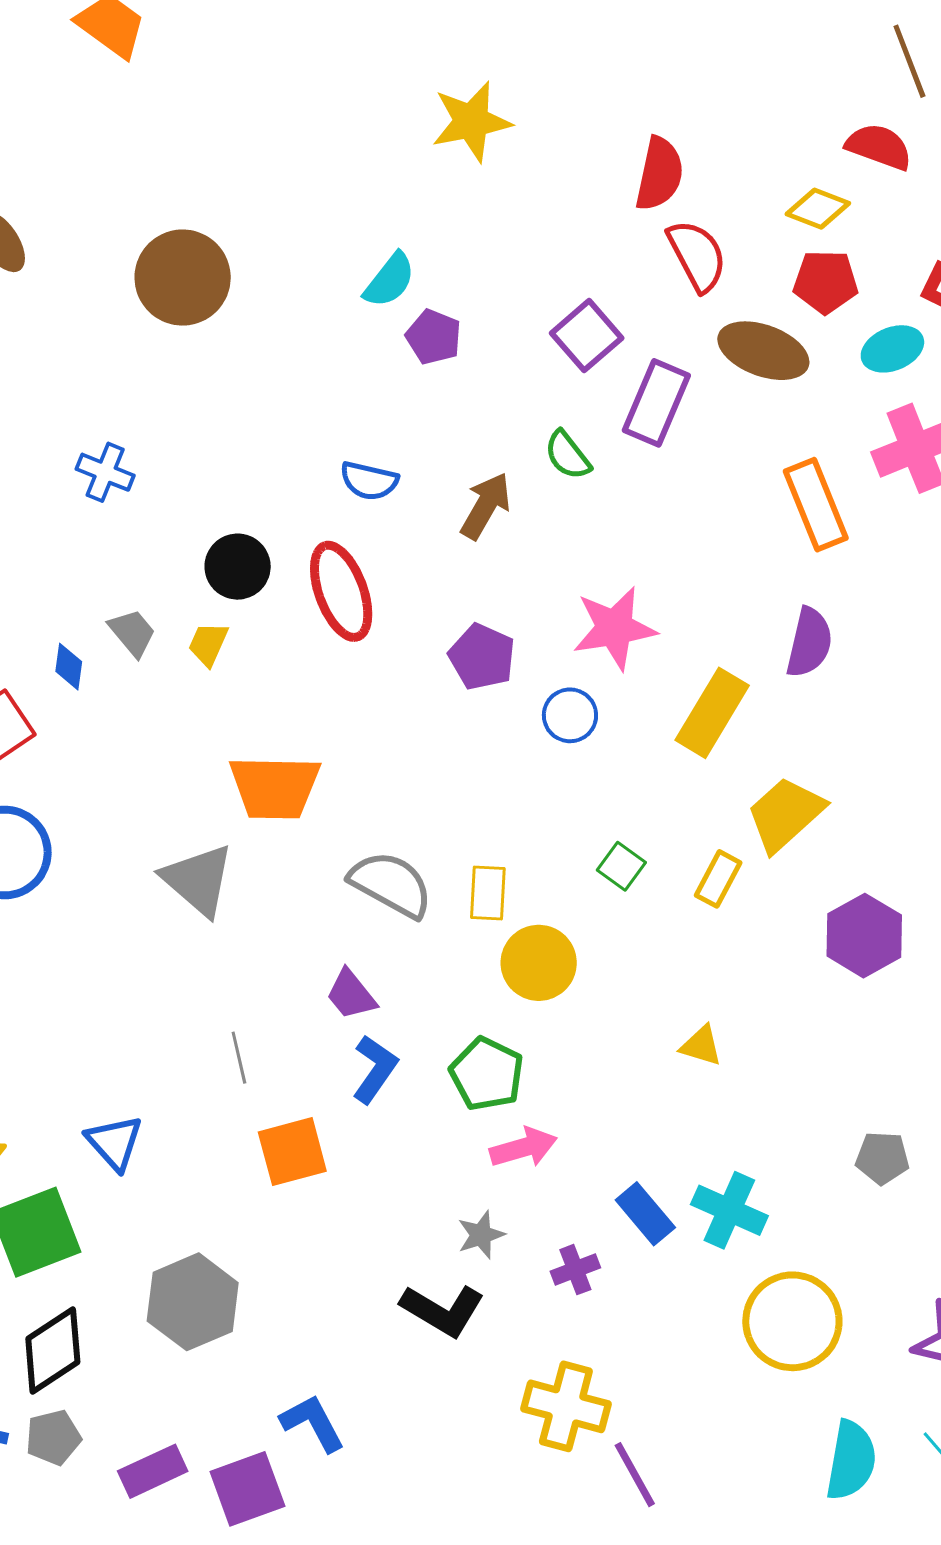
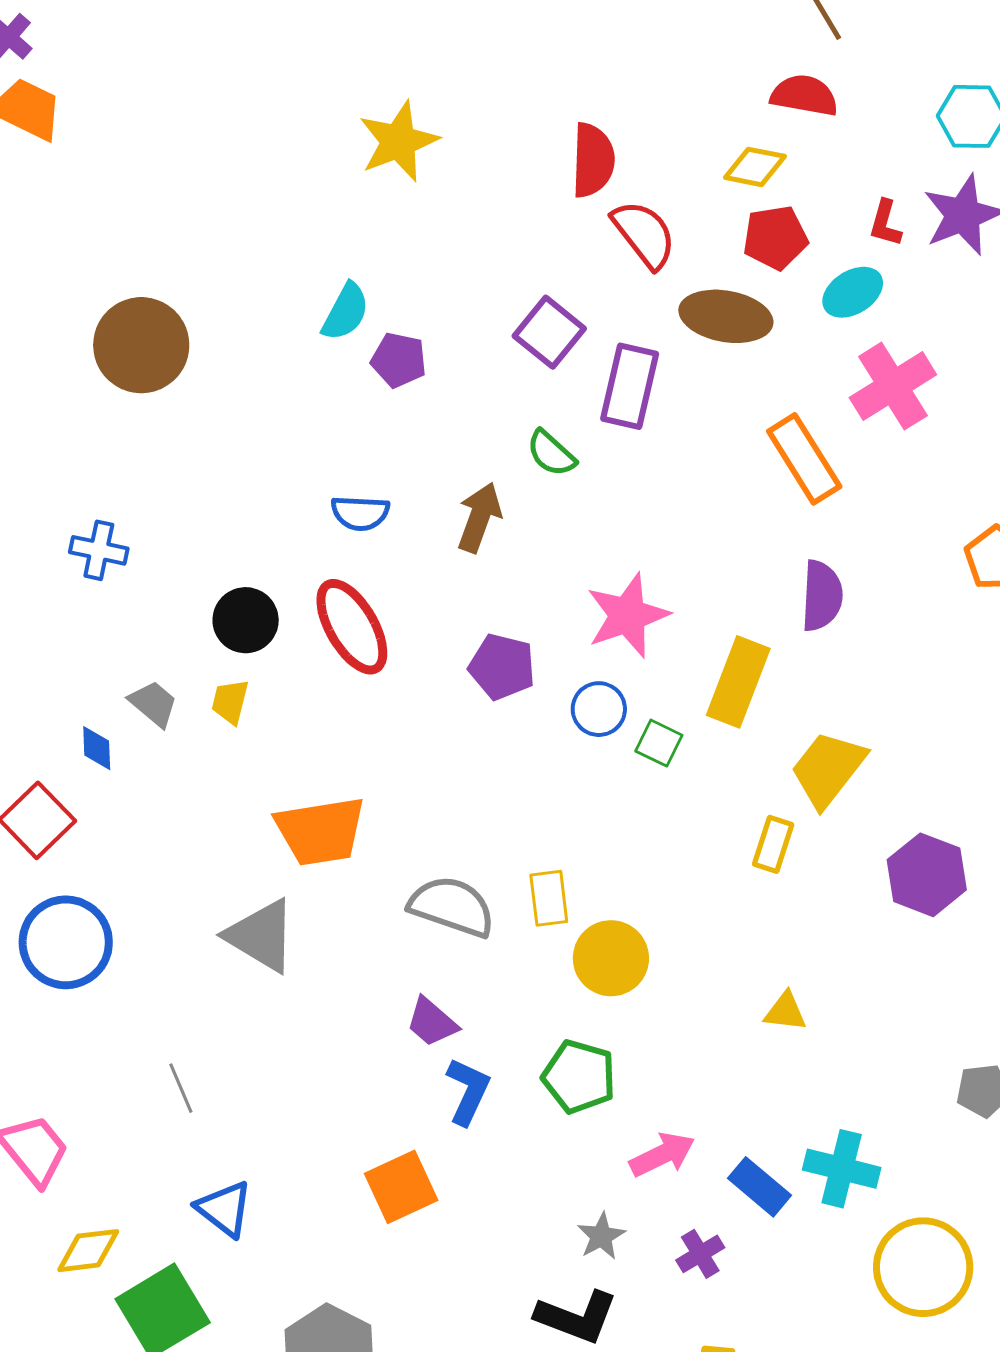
green square: (621, 866) -> (659, 743), moved
gray line: (239, 1058) -> (181, 1088), moved
pink arrow: (523, 1148) -> (662, 1155), moved

